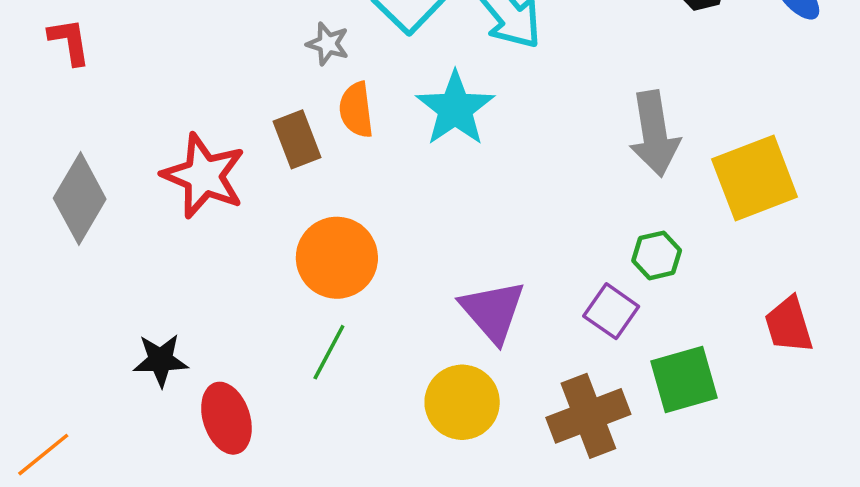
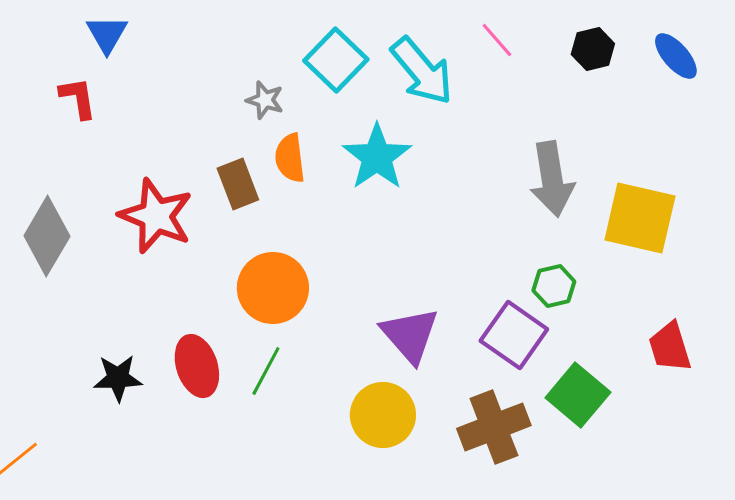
red L-shape: (69, 41) -> (78, 98), moved
yellow square: (755, 178) -> (640, 218), turned 34
purple square: (611, 311) -> (514, 335), size x1.4
green square: (684, 379) -> (578, 395), turned -34
red ellipse: (226, 418) -> (197, 366), moved

